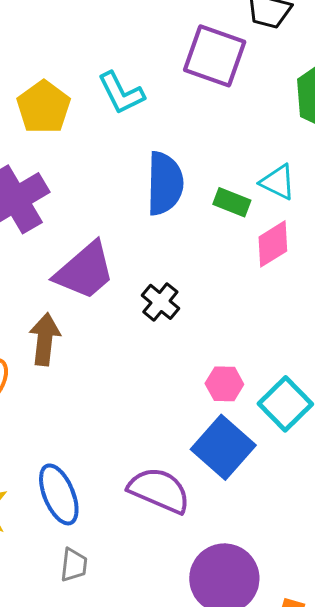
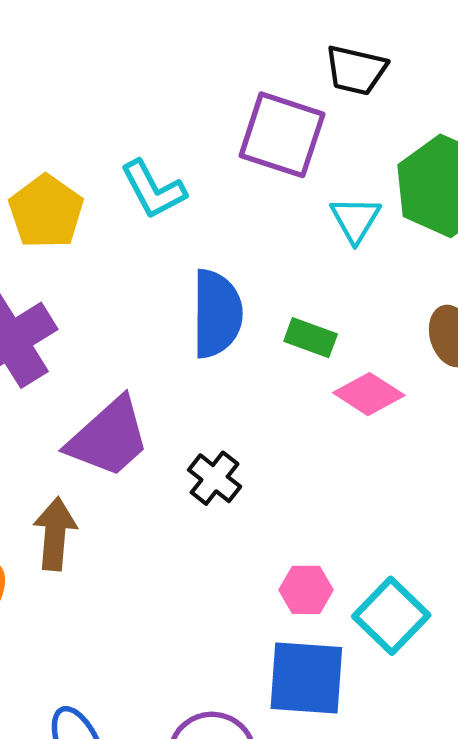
cyan triangle: (278, 182) -> (355, 219), moved, turned 36
pink diamond: (273, 244) -> (369, 394), turned 66
blue square: (223, 447) -> (306, 678), turned -36

